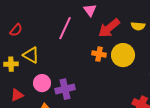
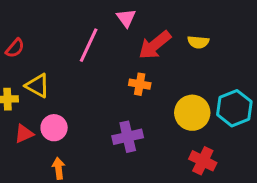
yellow circle: (123, 55) -> (192, 113), moved
purple cross: (65, 89) -> (128, 137), moved
red triangle: (17, 95) -> (24, 134), moved

